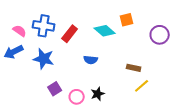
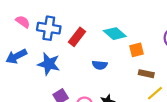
orange square: (127, 20) -> (137, 50), moved
pink semicircle: (20, 31) -> (23, 22), moved

